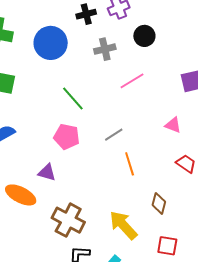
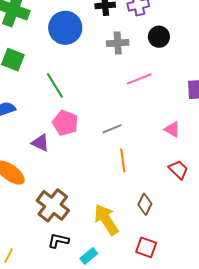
green line: (73, 99) -> (55, 85), moved
purple triangle: (47, 172) -> (40, 143), moved

